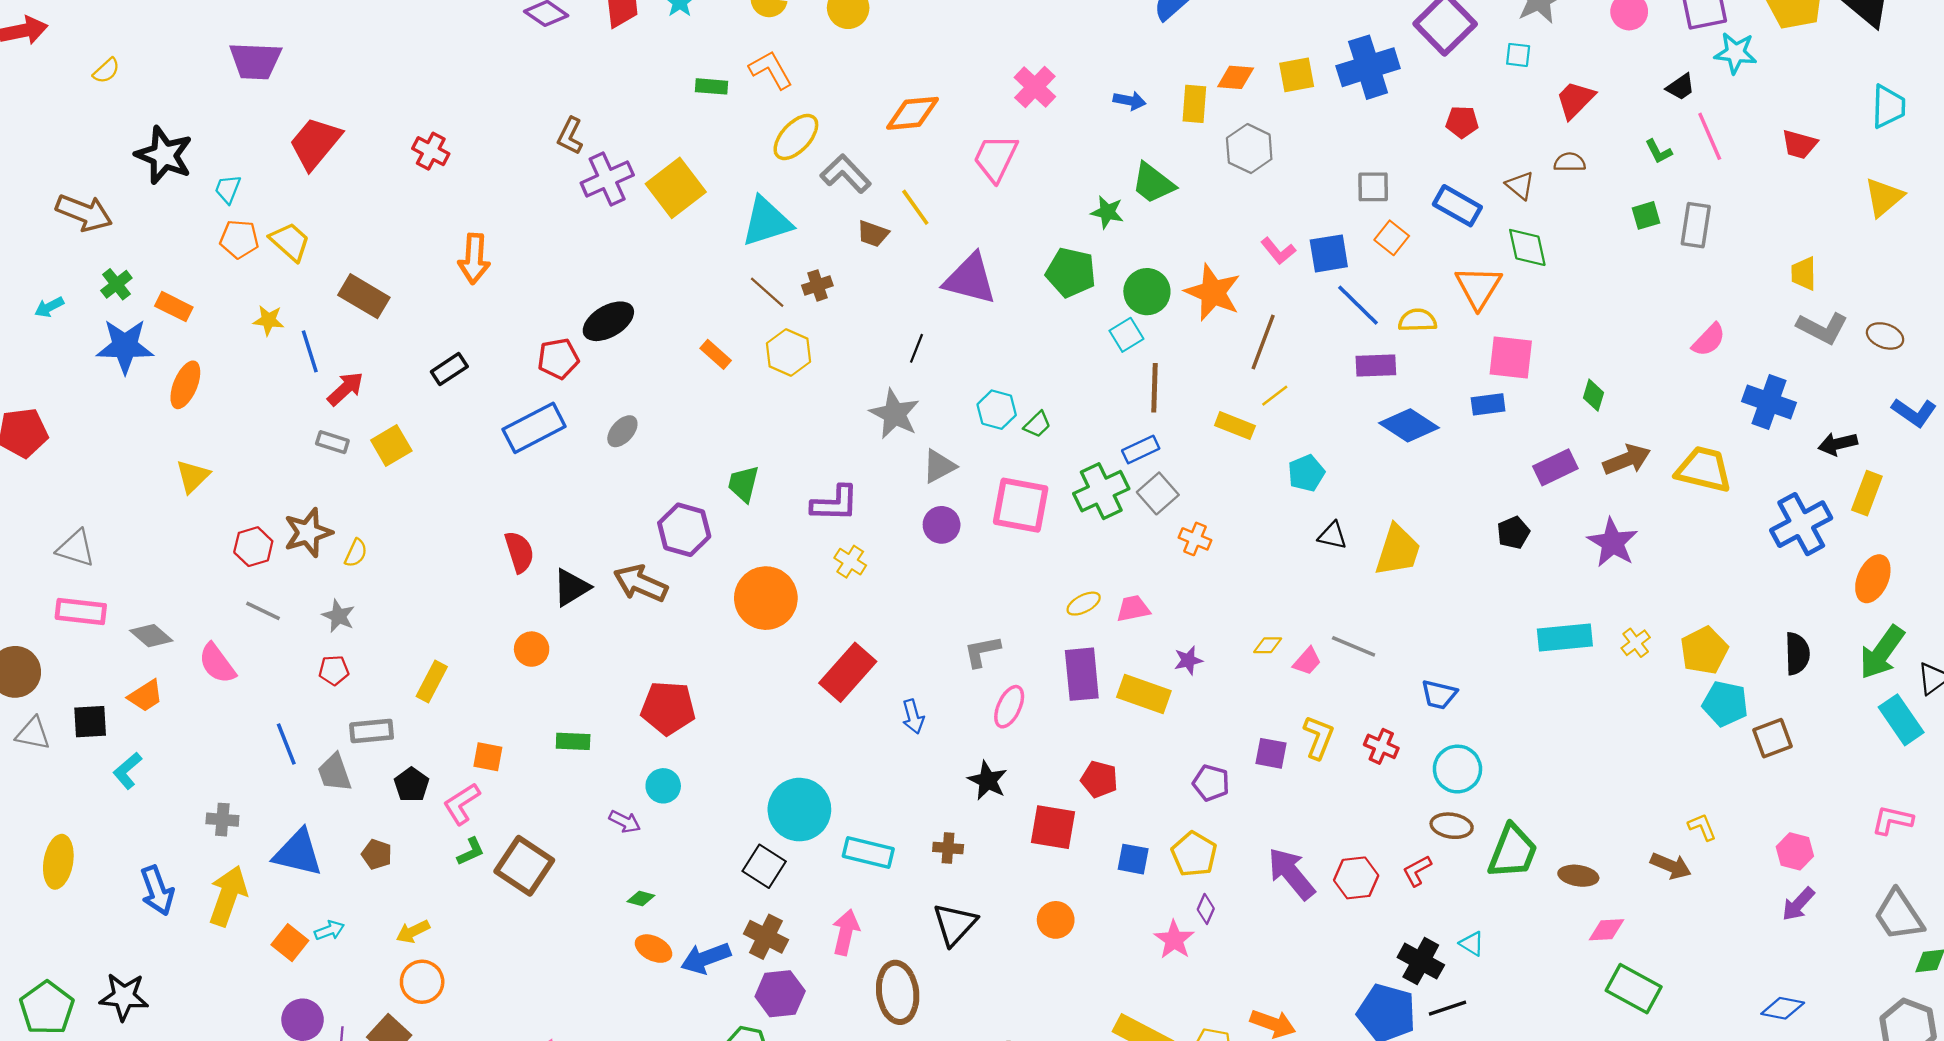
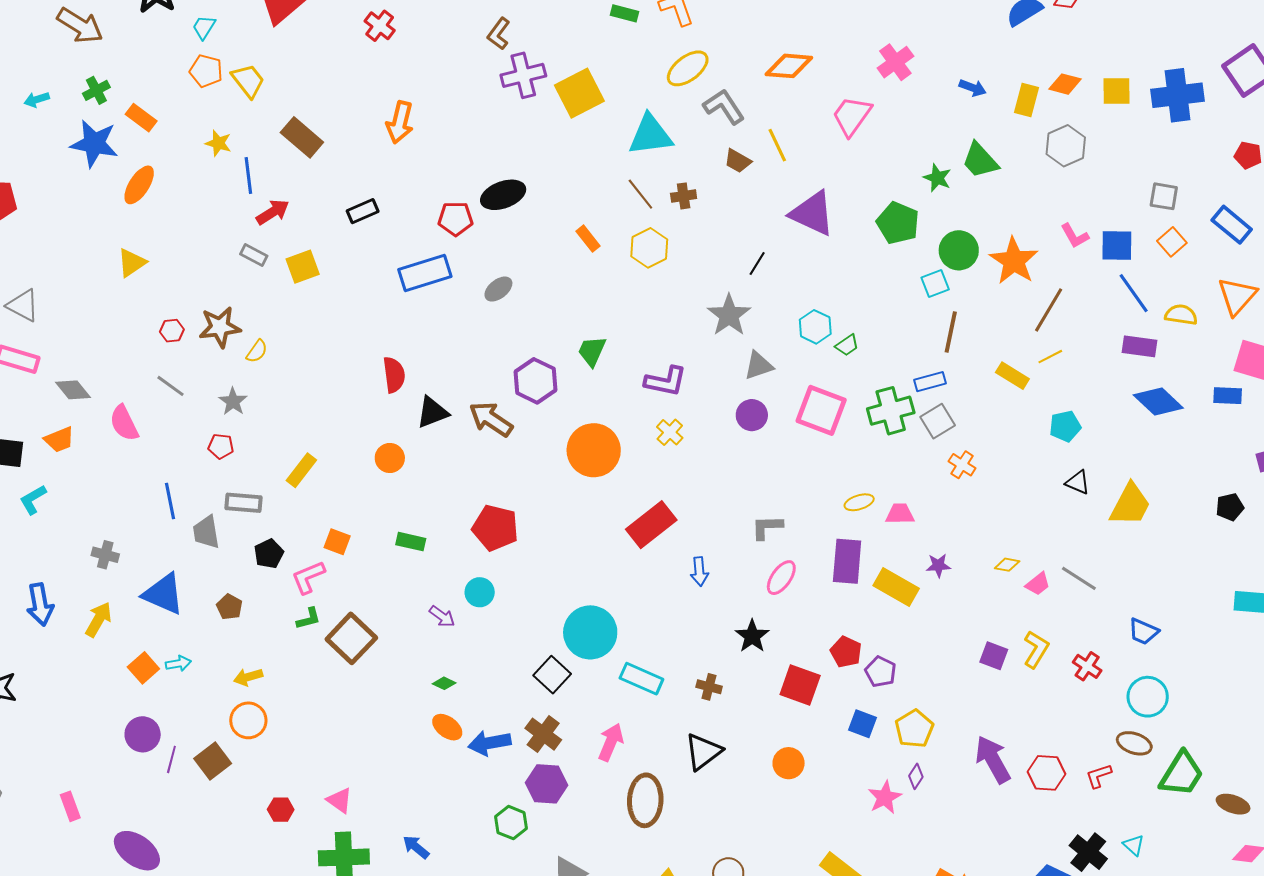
red hexagon: (253, 547) -> (172, 331), size x0.7
purple pentagon: (1211, 783) -> (881, 672), moved
yellow arrow: (228, 896) -> (99, 619), size x0.7

